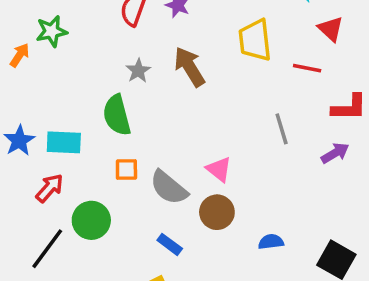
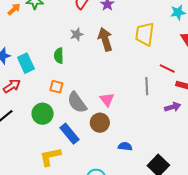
red line: (307, 68) -> (167, 68), moved
green semicircle: (117, 115) -> (59, 56), size x0.7
cyan rectangle: (64, 142) -> (26, 63), turned 48
green circle: (91, 220) -> (43, 114), moved
blue rectangle: (170, 244) -> (69, 134), size x1.5

